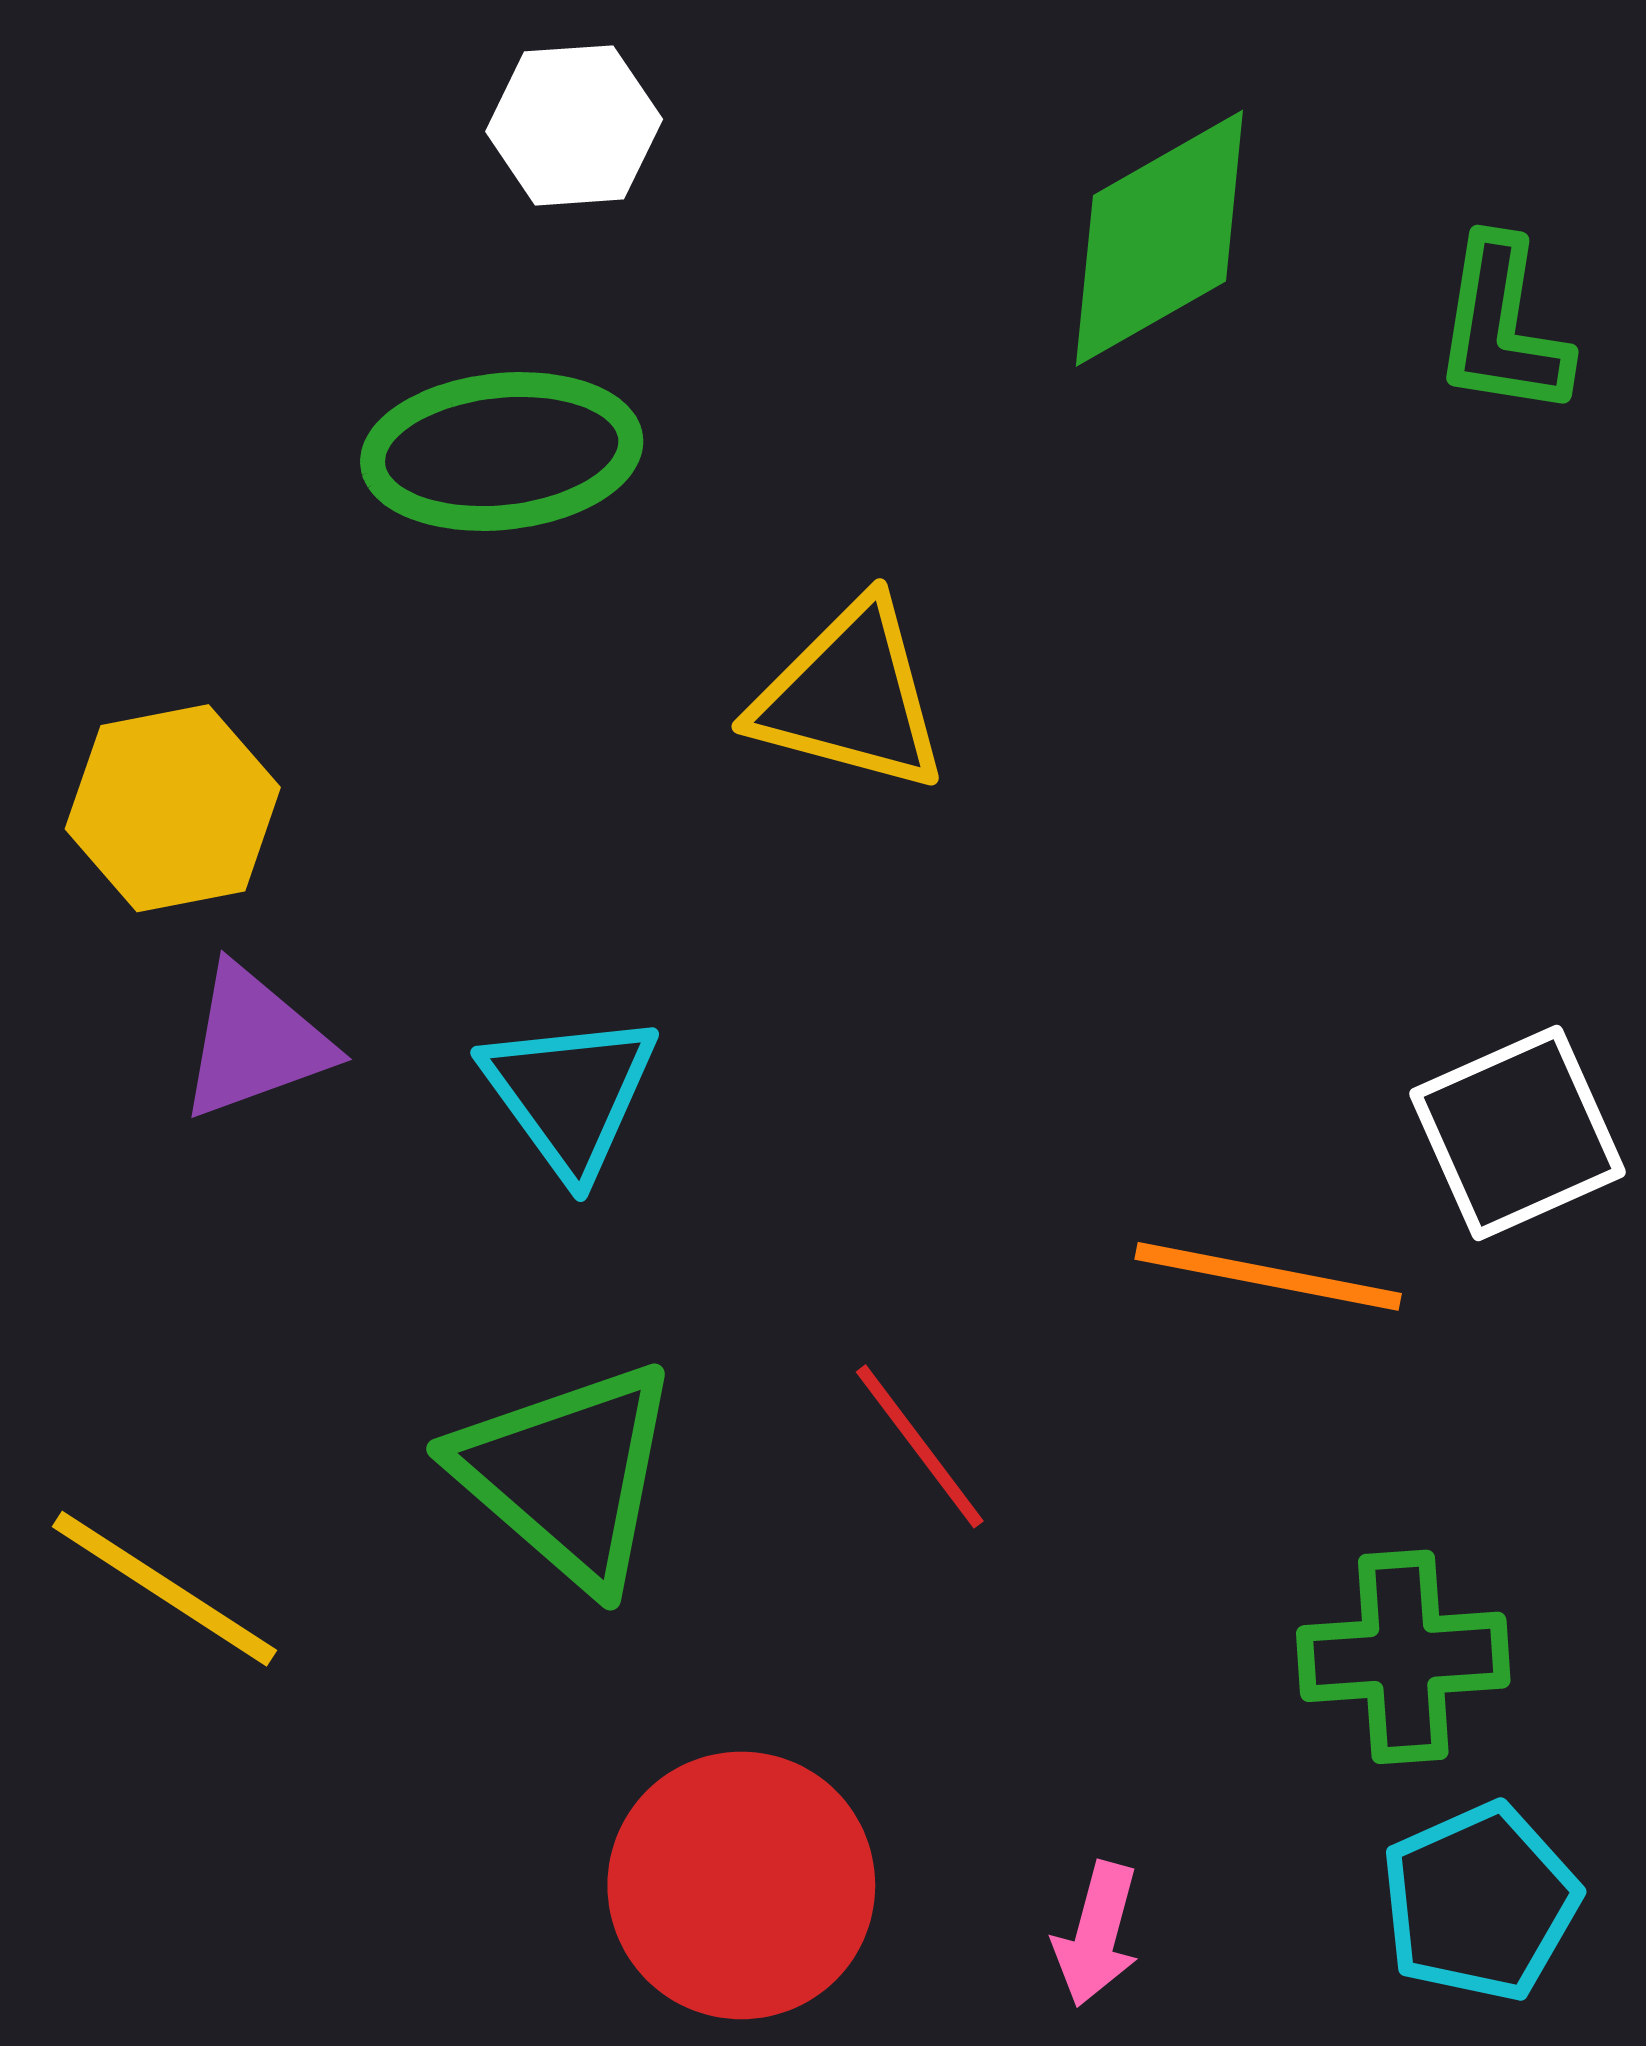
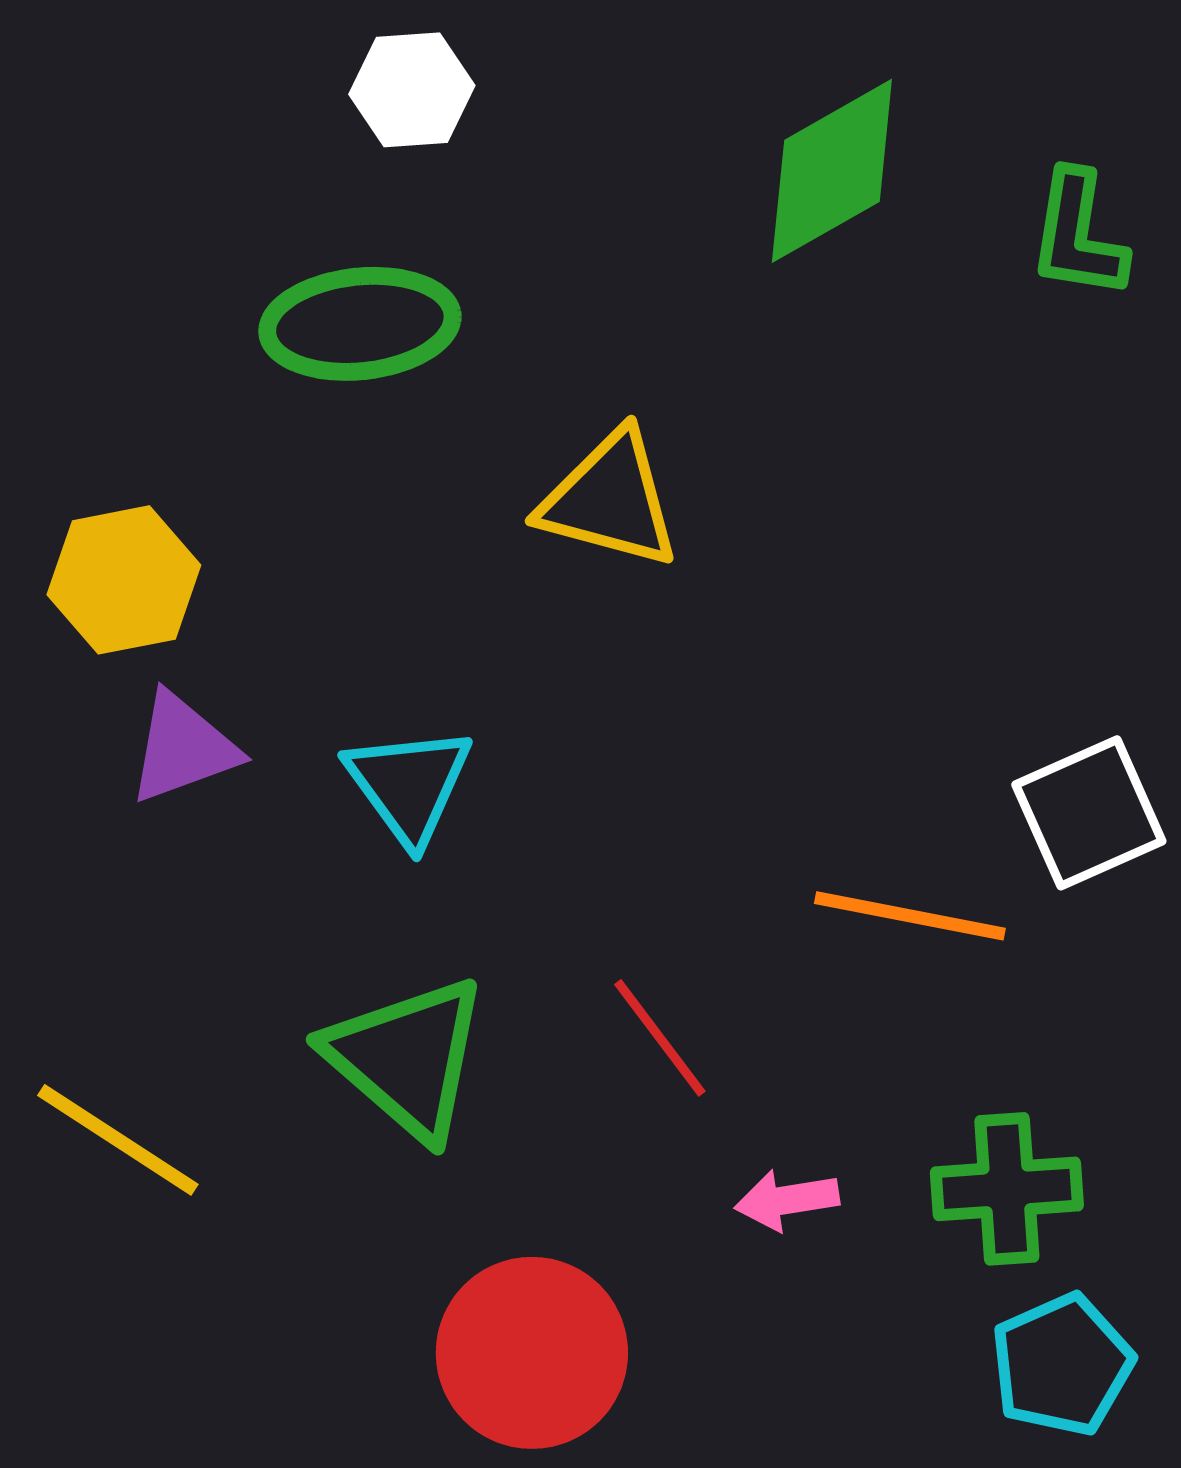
pink arrow: (1097, 1934) -> (787, 1200), moved, turned 66

